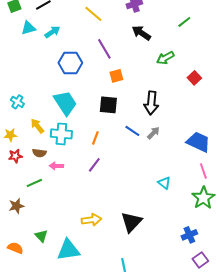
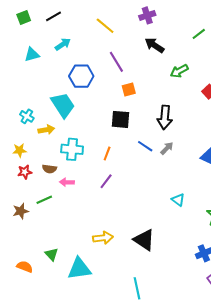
cyan triangle: (28, 28) -> (32, 55), moved
cyan trapezoid: (65, 103) -> (63, 105), moved
yellow arrow: (37, 126) -> (46, 130), moved, turned 119
brown star: (16, 206) -> (21, 211), moved
black triangle: (131, 222) -> (144, 240), turned -40

